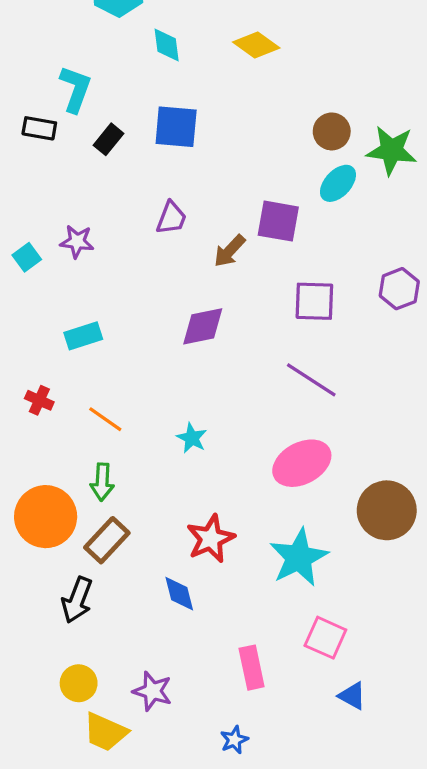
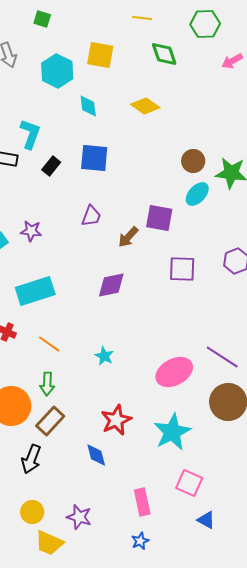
cyan rectangle: (83, 336) -> (35, 291), size x1.6
purple line: (311, 380) -> (222, 357), moved
blue star: (234, 740) -> (140, 541), moved

